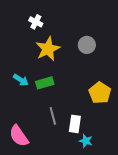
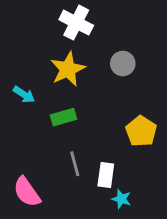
white cross: (36, 22) -> (76, 23), moved, size x1.6
cyan arrow: (21, 80) -> (24, 95), moved

